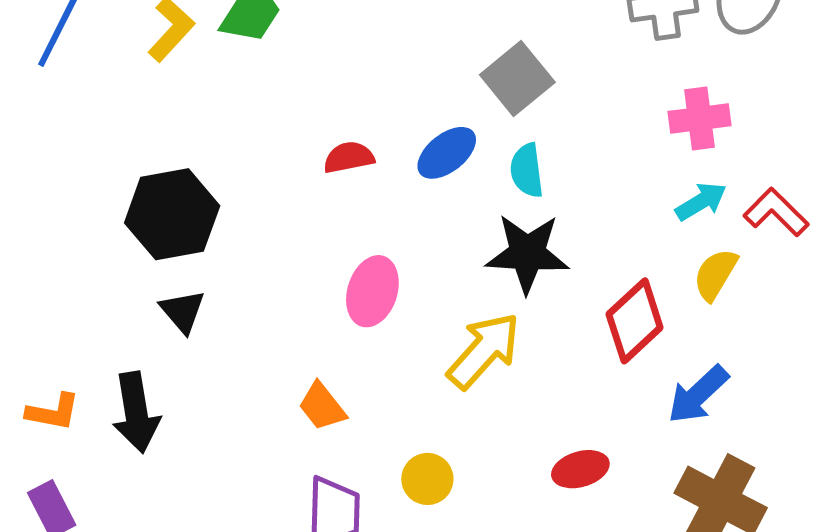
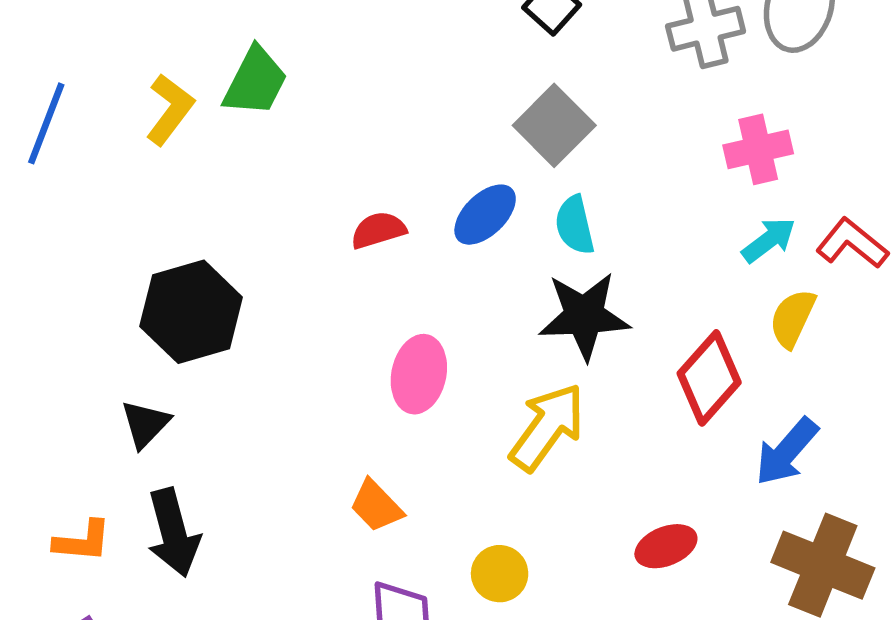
black triangle: (183, 311) -> (145, 424), moved, turned 30

